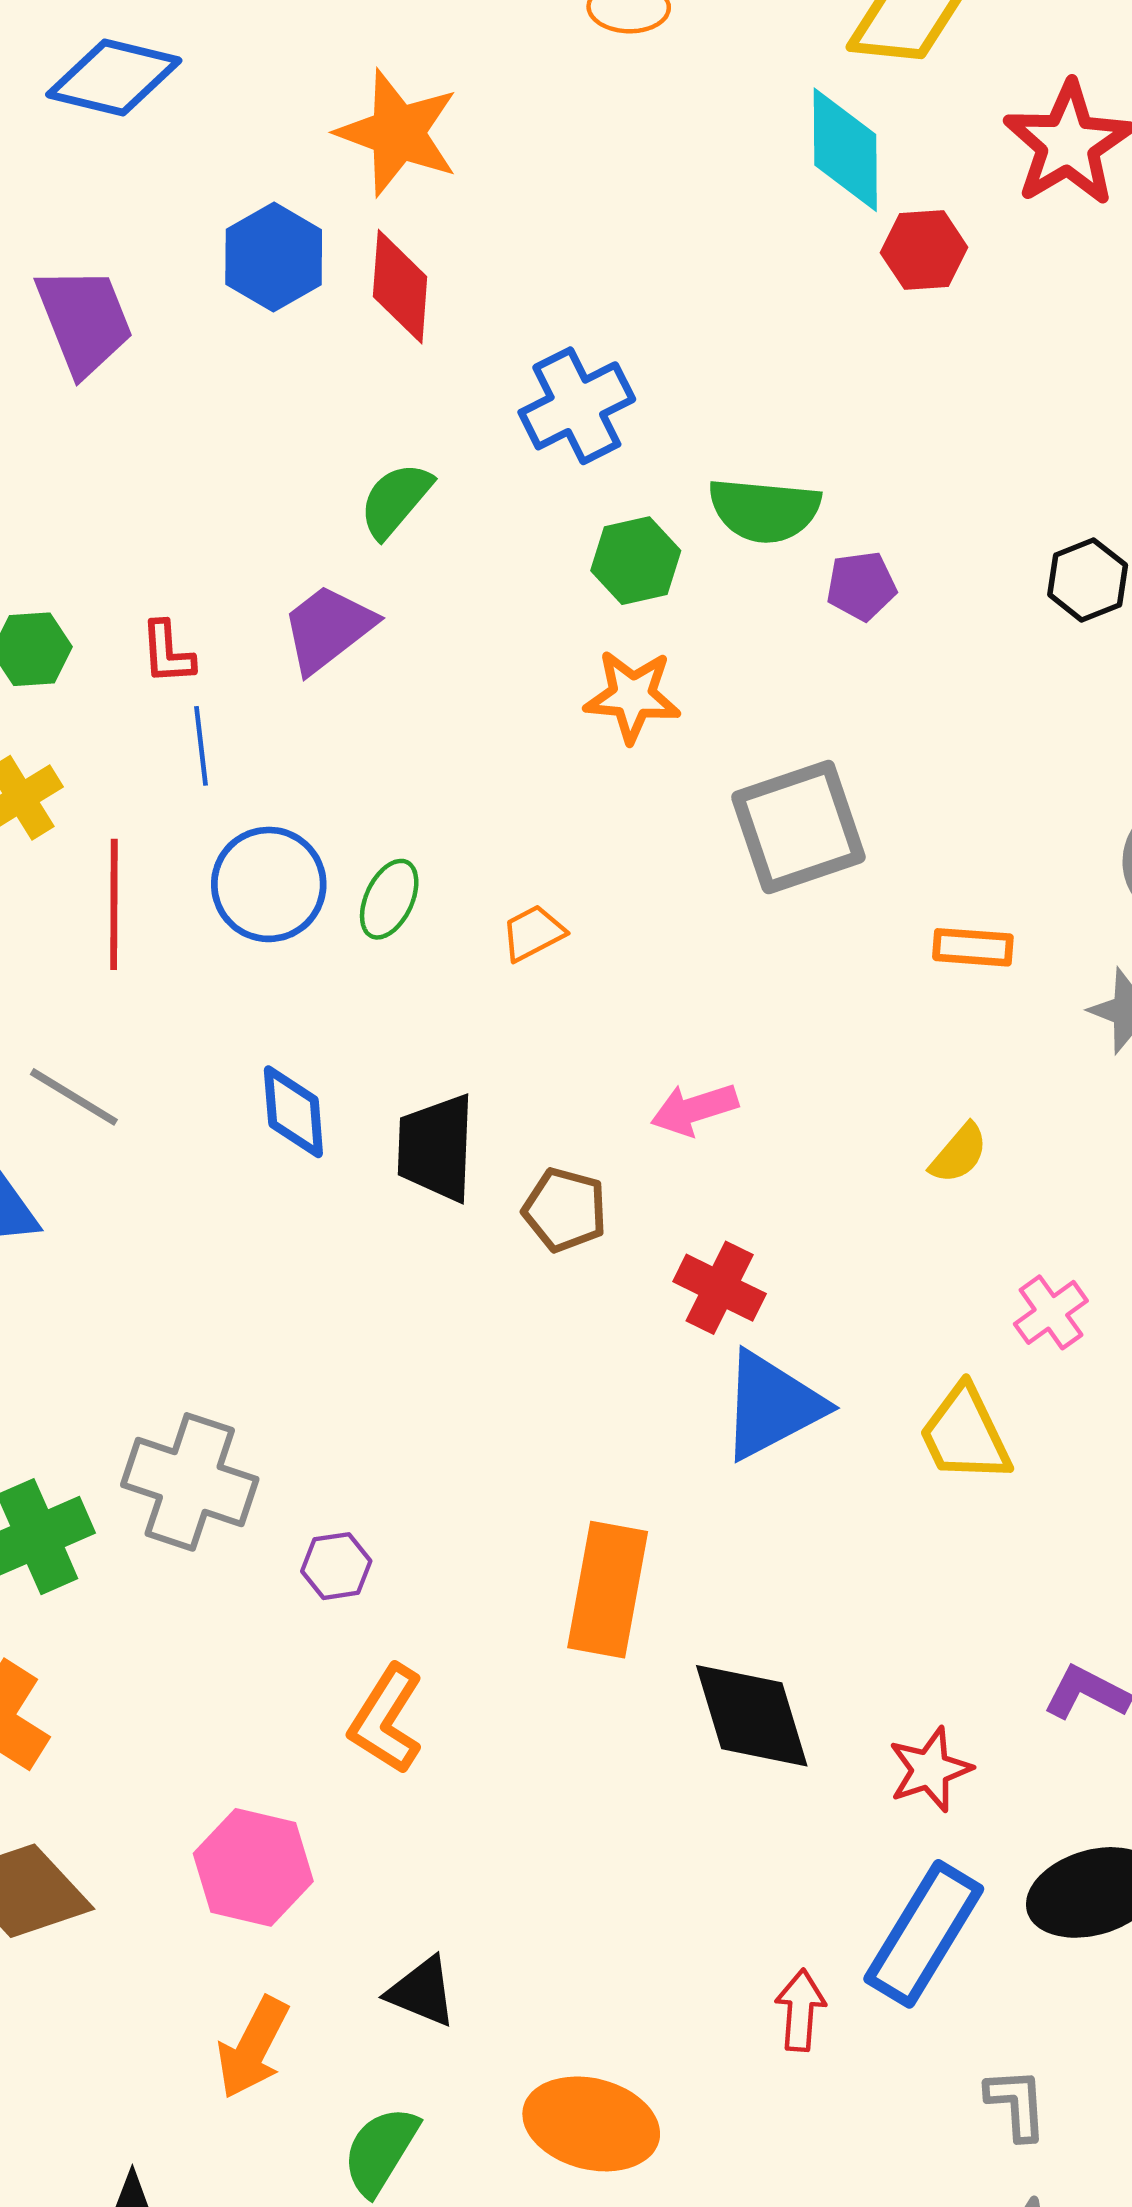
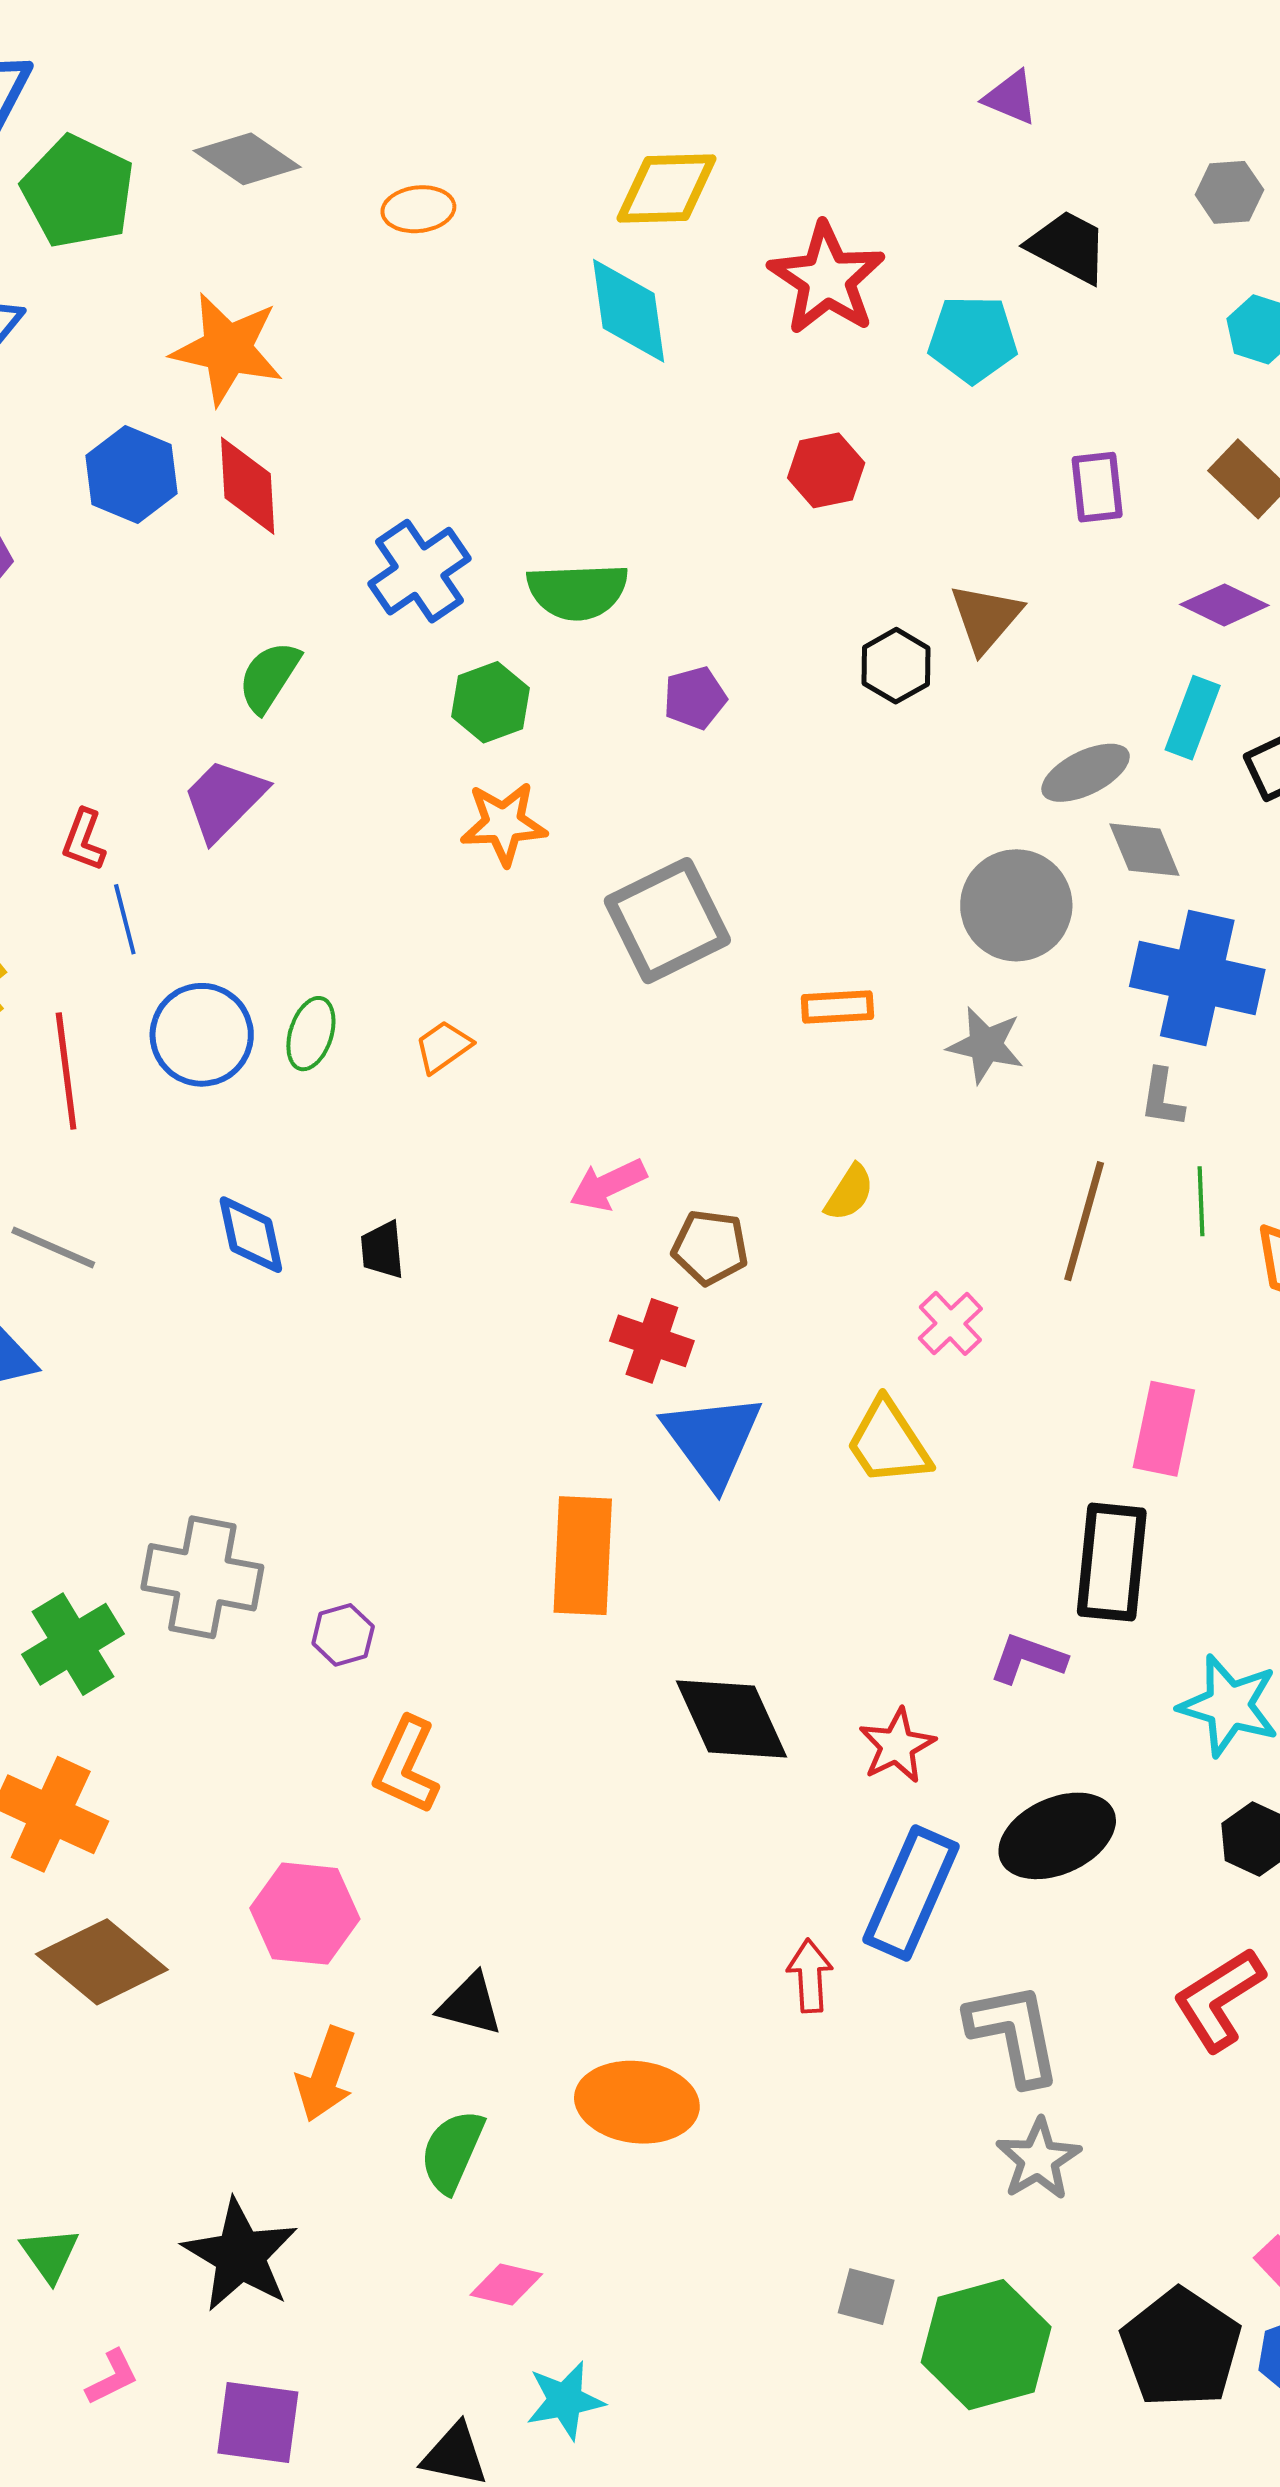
red hexagon: (924, 250) -> (826, 470), moved
green semicircle: (764, 510) -> (577, 591), moved
red L-shape: (167, 653) -> (84, 840), turned 32
black trapezoid: (436, 1148) -> (382, 1250), size x0.6
brown pentagon: (565, 1210) -> (710, 1247), moved
blue triangle: (772, 1405) -> (712, 1440), turned -31
orange rectangle: (608, 1590) -> (583, 1556), moved
gray L-shape: (1016, 2104) -> (1014, 2034), size x1.6

